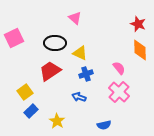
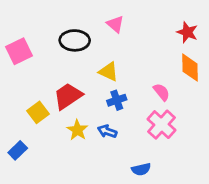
pink triangle: (75, 18) -> (115, 24), moved
black ellipse: (55, 43) -> (75, 40), moved
yellow square: (25, 92) -> (38, 112), moved
blue rectangle: (31, 111) -> (18, 150), moved
yellow star: (57, 121) -> (77, 130), moved

